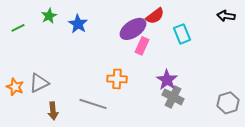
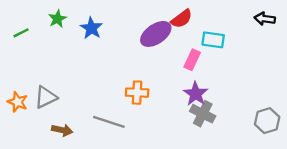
cyan rectangle: (182, 34) -> (213, 40), turned -60
pink rectangle: (142, 46) -> (192, 60), moved
brown arrow: (53, 111) -> (62, 130), turned -72

